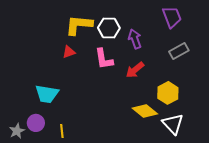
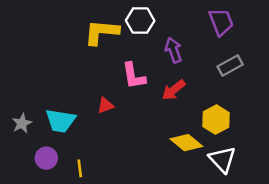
white hexagon: (109, 28) -> (140, 21), moved
red triangle: (69, 52) -> (105, 105), moved
gray star: (17, 131) -> (22, 123), moved

